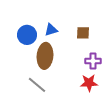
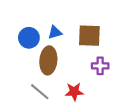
brown square: (83, 33) -> (89, 36), size x1.6
red star: (89, 83) -> (74, 92), moved

